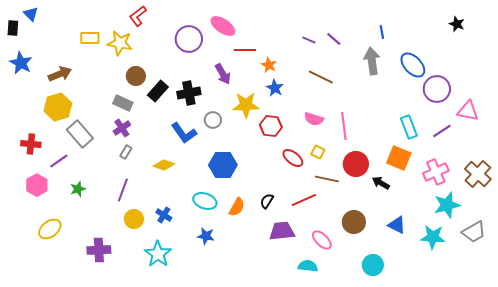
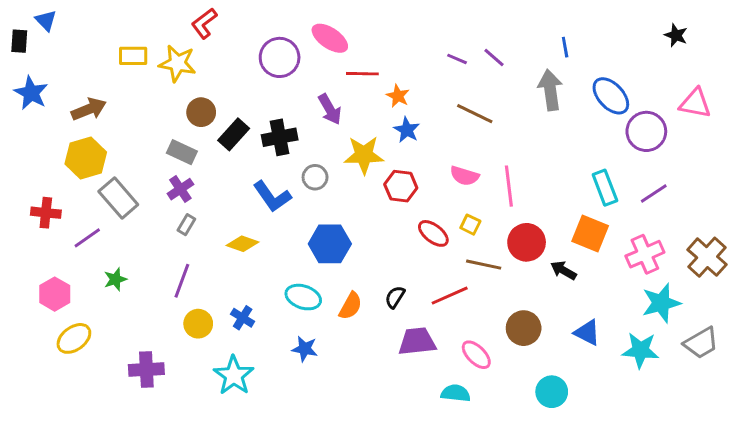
pink triangle: (468, 111) -> (695, 103), moved
pink hexagon: (37, 185) -> (55, 294), moved

